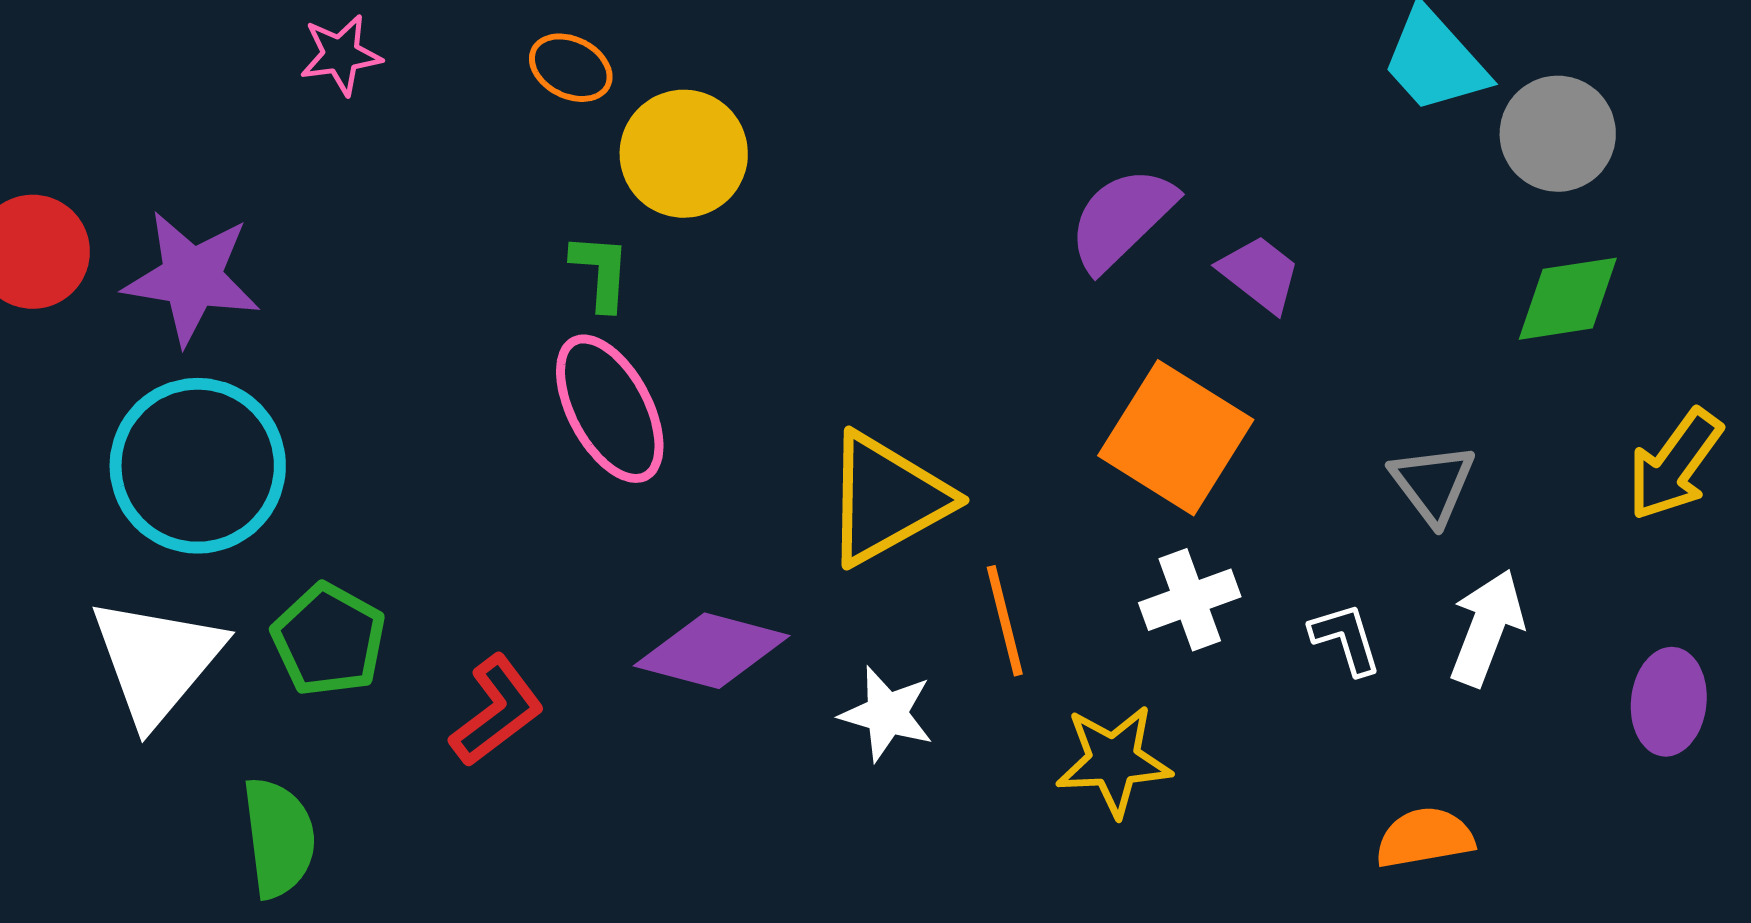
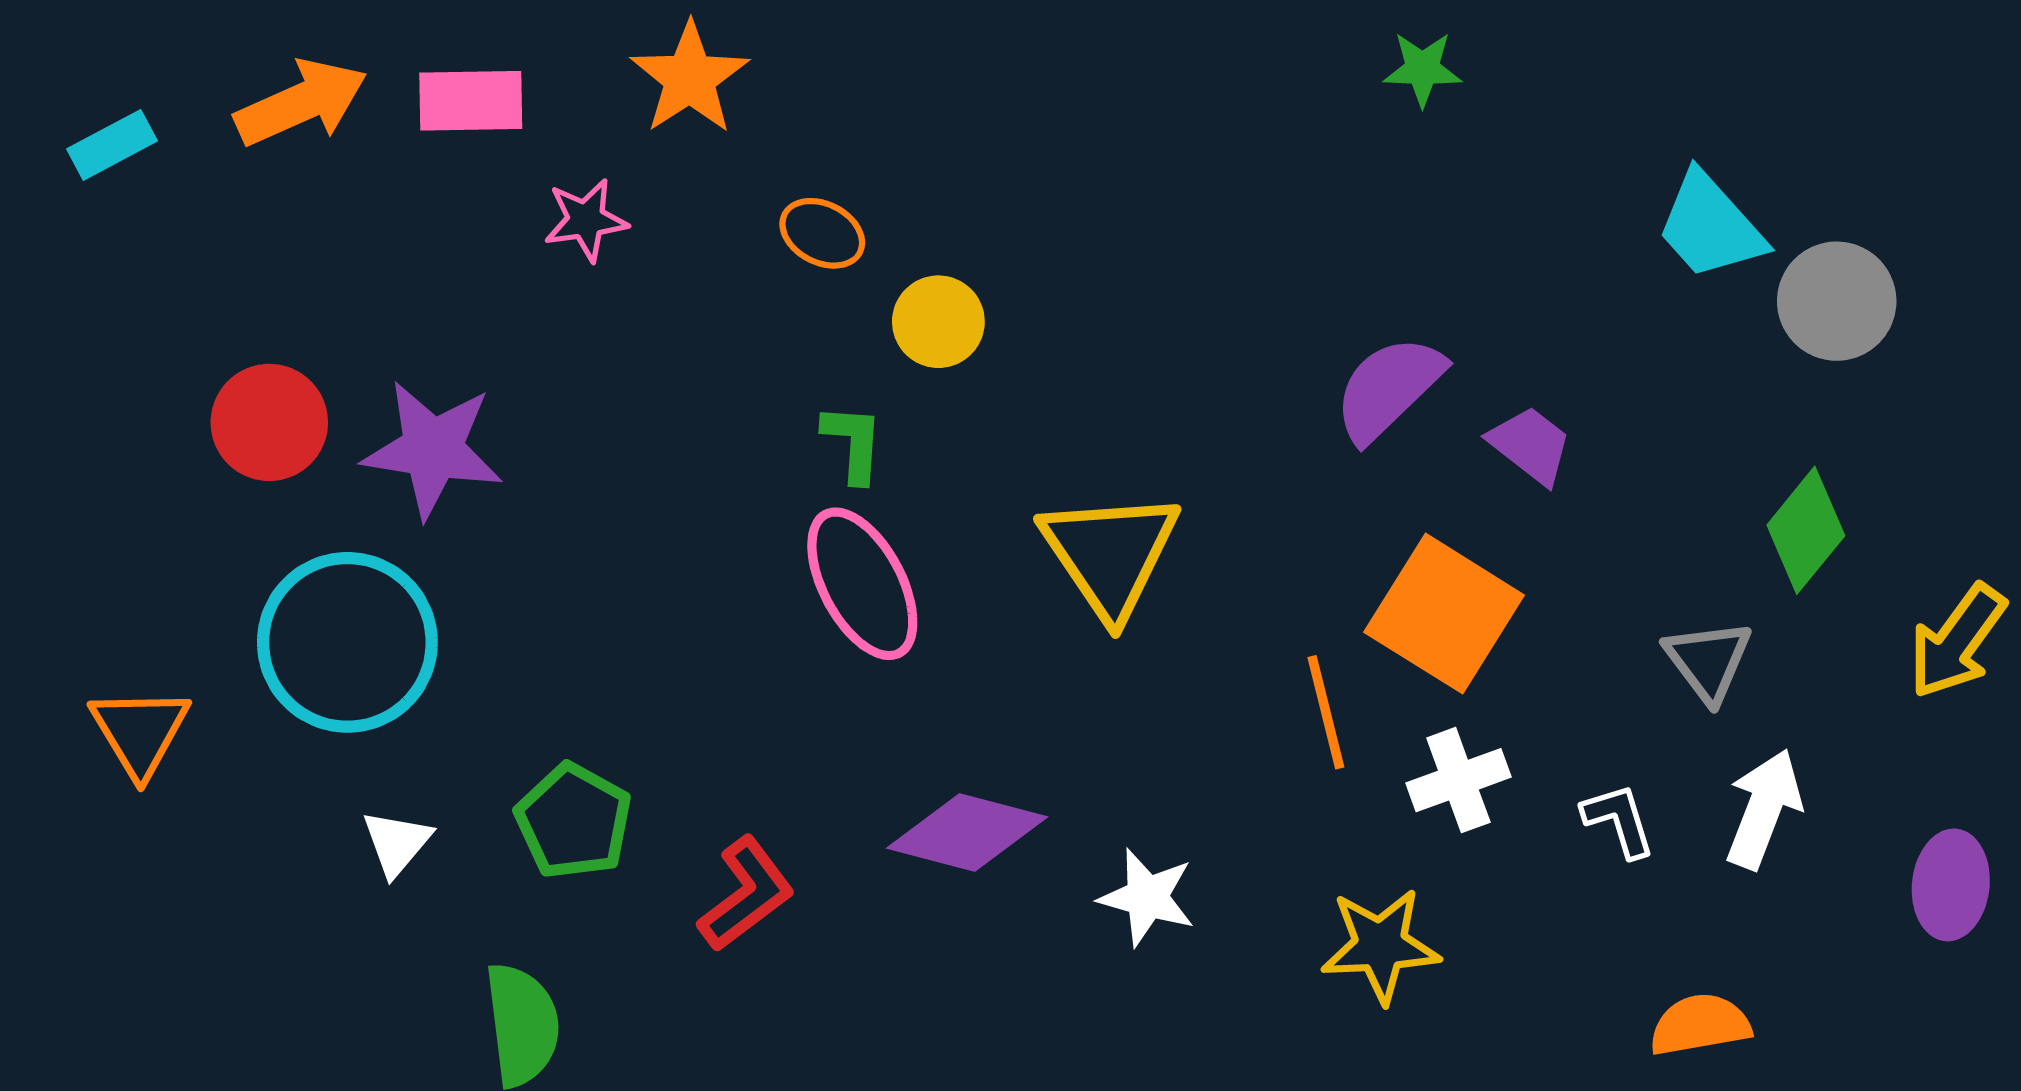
yellow circle: (684, 154) -> (938, 322), size x0.7
green diamond: (1568, 299) -> (1806, 530), moved, turned -42
cyan circle: (198, 466) -> (347, 642), moved
yellow triangle: (887, 499) -> (1110, 554), moved, turned -35
orange line: (1005, 621) -> (1326, 712), moved
white triangle: (157, 661) -> (397, 843), size x0.5

